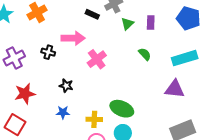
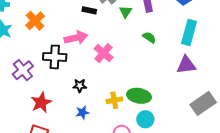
black cross: (48, 52) -> (55, 57), size x1.6
cyan rectangle: (185, 58) -> (189, 33), turned -45
yellow cross: (94, 119) -> (114, 100), moved

